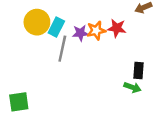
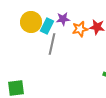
purple star: (80, 33) -> (63, 19), moved

